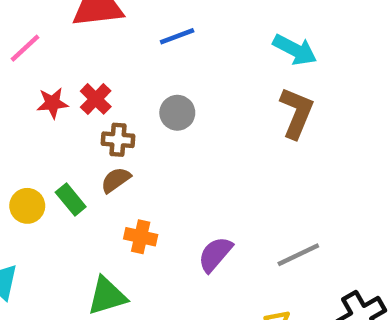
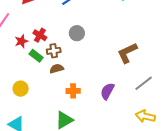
brown L-shape: (297, 113) -> (127, 53), moved, turned -125
brown semicircle: (116, 180) -> (57, 69), turned 32
green rectangle: (71, 200) -> (36, 56), moved

